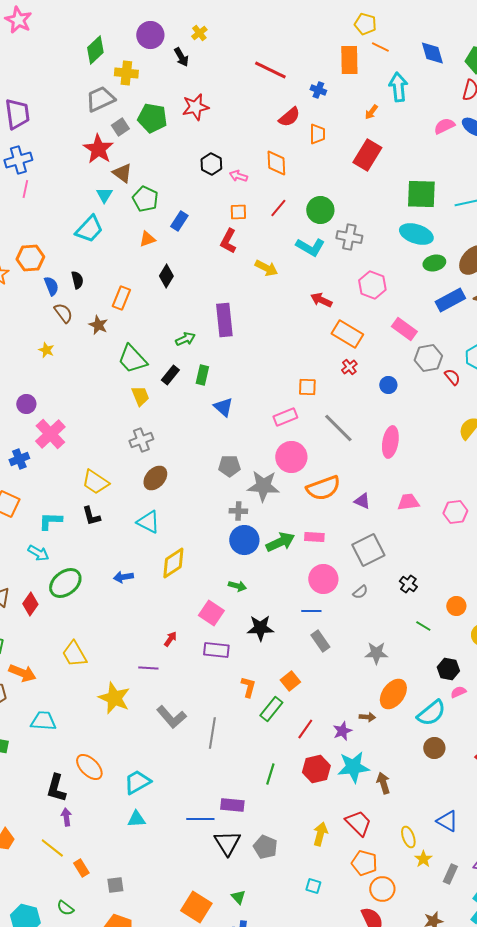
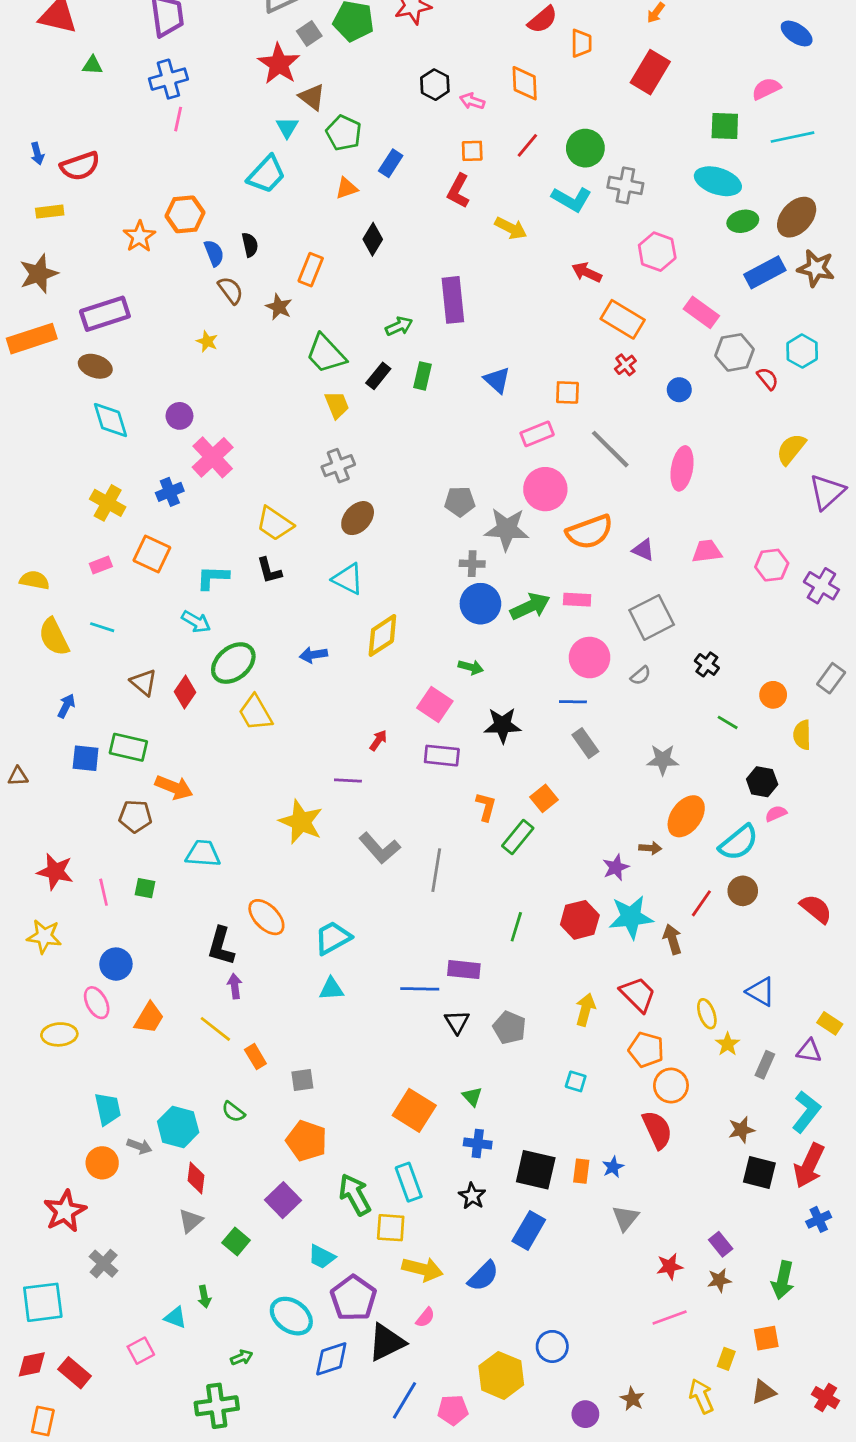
pink semicircle: (444, 126) -> (766, 89), moved
green square: (421, 194) -> (725, 126), size x0.7
blue triangle: (223, 407) -> (497, 380), moved
yellow trapezoid: (74, 654) -> (255, 713), moved
red line: (305, 729) -> (701, 903), moved
black triangle: (227, 843) -> (457, 1022), size x0.7

